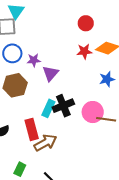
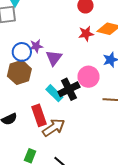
blue circle: (12, 53) -> (22, 52), moved
cyan rectangle: (48, 108) -> (54, 93), turned -66
pink circle: (93, 112) -> (88, 77), moved

